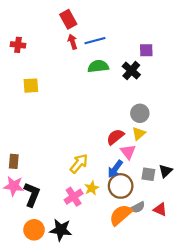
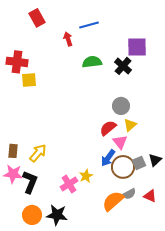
red rectangle: (68, 19) -> (37, 18), moved
blue line: (95, 41) -> (89, 25), moved
red cross: (18, 45) -> (17, 62), moved, size x1.5
purple square: (146, 50) -> (137, 47), size x1.5
gray circle: (140, 113) -> (121, 106), moved
yellow arrow: (79, 164) -> (38, 153), moved
gray square: (148, 174) -> (139, 163), turned -32
brown circle: (121, 186) -> (123, 167), moved

